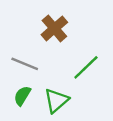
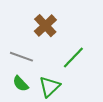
green semicircle: (22, 96) -> (21, 84), turned -72

